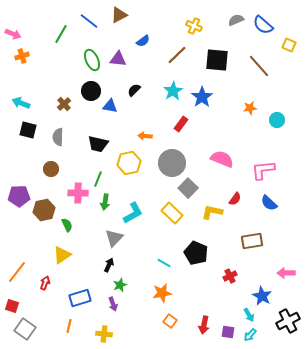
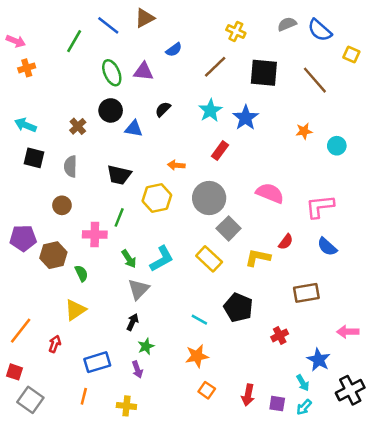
green arrow: (105, 202) -> (129, 259), moved, turned -42

